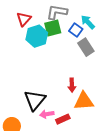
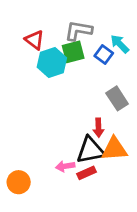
red triangle: (24, 19) -> (35, 40), turned -35
gray rectangle: (86, 47) -> (117, 98), moved
black triangle: (35, 100) -> (90, 150), moved, turned 40

